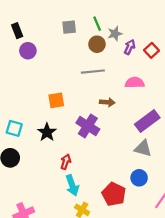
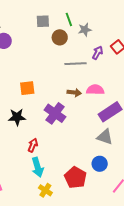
brown circle: (97, 44) -> (60, 37), moved
purple arrow: (130, 47) -> (98, 53), moved
gray line: (93, 72) -> (75, 64), moved
pink semicircle: (135, 83) -> (95, 90), moved
black star: (47, 132) -> (17, 117), turned 30

